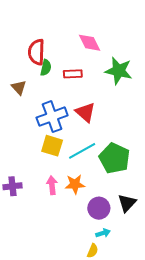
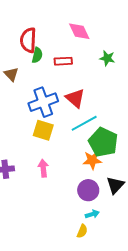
green star: (119, 71) -> (107, 58), size x0.6
cyan line: (82, 151) -> (84, 123), moved
orange star: (75, 184) -> (92, 160), moved

